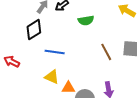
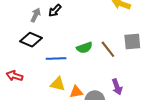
green semicircle: (86, 20) -> (84, 48), moved
black diamond: (34, 30) -> (31, 40), turned 65

